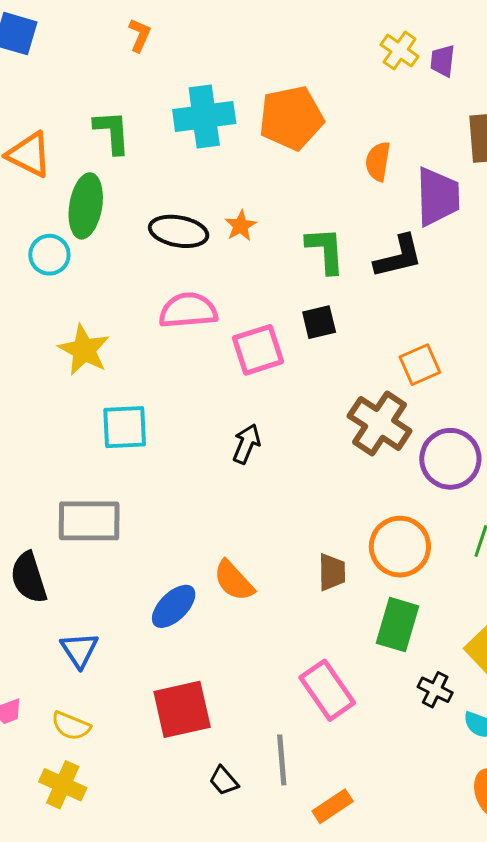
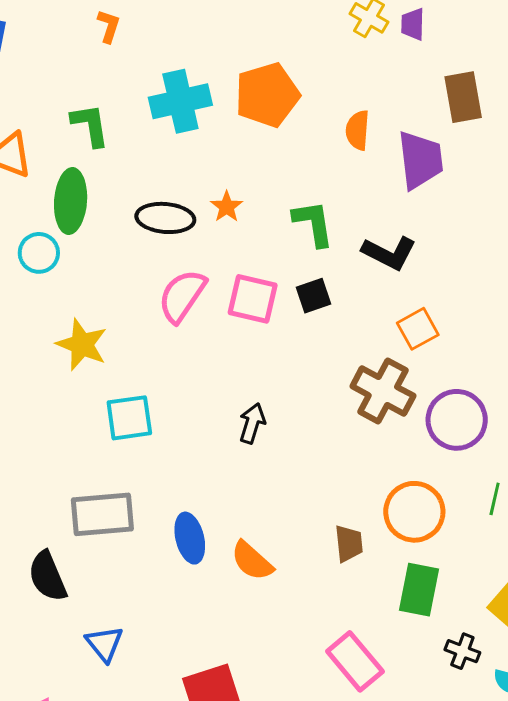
black L-shape: (398, 257) -> (389, 253), moved, turned 46
pink semicircle: (188, 310) -> (182, 296), turned -46
pink square: (258, 350) -> (253, 299), moved, turned 36
blue ellipse: (174, 606) -> (190, 538), moved, turned -54

